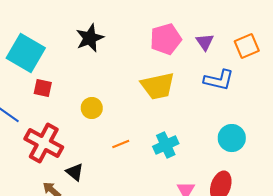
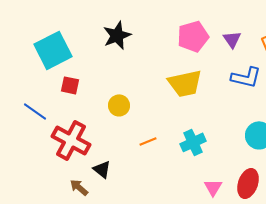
cyan square: (26, 53) -> (53, 50), turned 33

